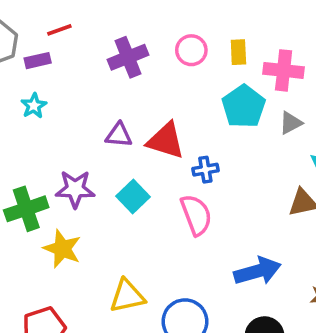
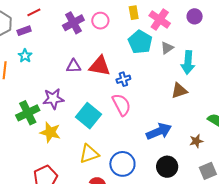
pink circle: (191, 50) -> (100, 21), moved
pink cross: (284, 70) -> (160, 20), turned 35
cyan square: (133, 197) -> (89, 116), moved, size x1.4

